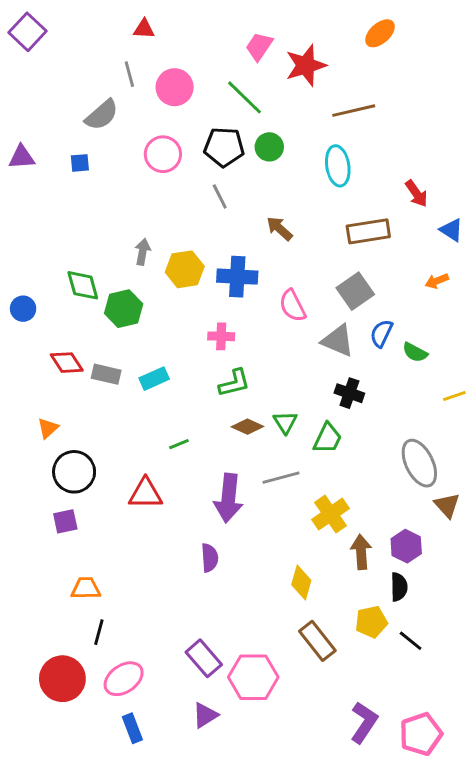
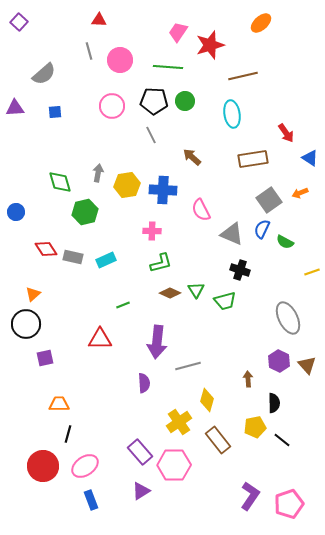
purple square: (27, 32) -> (19, 22), size x0.7
green line: (245, 97) -> (168, 67), turned -40
gray semicircle: (102, 115) -> (44, 74), moved
green diamond: (83, 285) -> (60, 182), moved
gray square: (355, 291) -> (269, 200), moved
green trapezoid: (328, 438) -> (225, 301), turned 50
black circle: (74, 472) -> (26, 324), moved
gray line: (281, 478) -> (188, 366), moved
brown triangle: (447, 505) -> (307, 365), moved
yellow cross: (330, 514) -> (179, 422), moved
purple hexagon: (406, 546) -> (279, 361), moved
brown arrow: (361, 552) -> (248, 379), size x0.7

